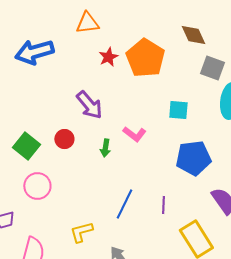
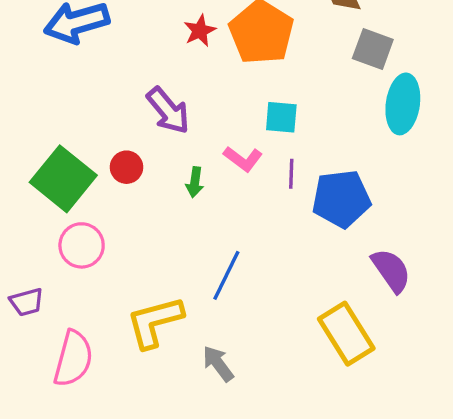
cyan square: (178, 110) -> (281, 117), moved
green square: (26, 146) -> (63, 179), size x1.4
purple line: (163, 205) -> (291, 174), moved
yellow L-shape: (81, 232) -> (155, 322), size x1.5

